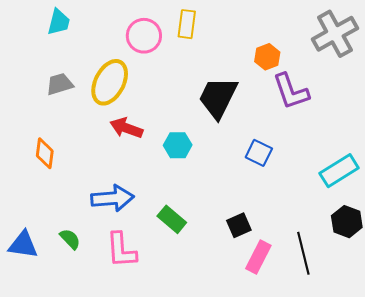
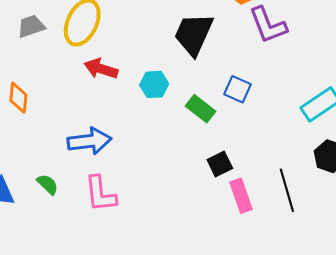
green rectangle: (172, 219) -> (201, 109), moved
pink rectangle: (258, 257) -> (241, 196), turned -44

